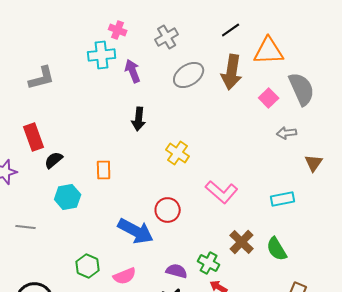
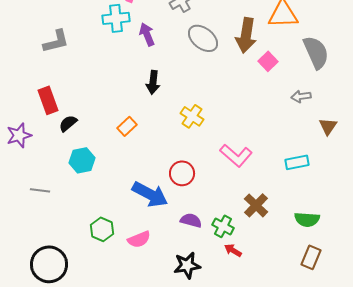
gray ellipse: (189, 75) -> (203, 38), turned 72
pink square: (269, 98) -> (268, 61), moved
orange rectangle: (104, 170) -> (127, 126), moved, turned 48
green semicircle: (277, 249) -> (307, 219), moved, turned -55
purple semicircle: (177, 271) -> (191, 220), moved

